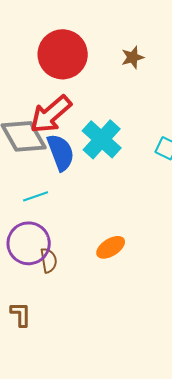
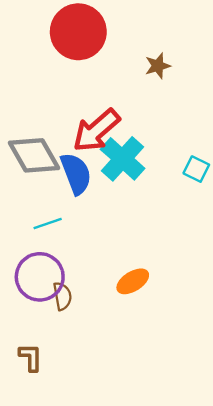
red circle: (63, 54) -> (78, 32), moved
red arrow: (51, 114) -> (96, 130), moved

